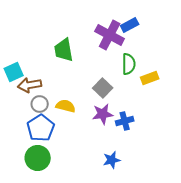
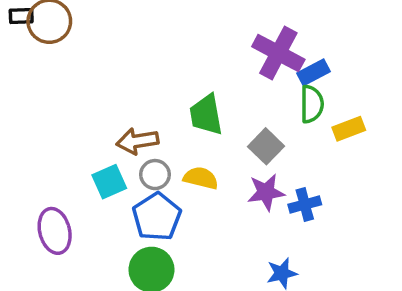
blue rectangle: (130, 25) -> (314, 72), moved
green trapezoid: (64, 50) -> (206, 115), moved
cyan square: (14, 72) -> (109, 182), moved

